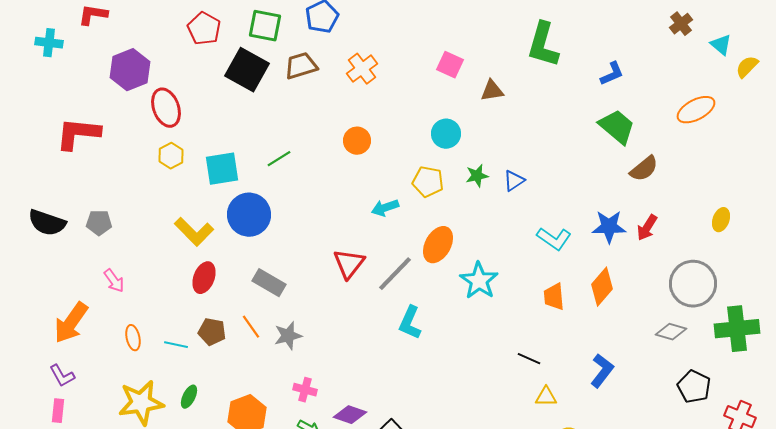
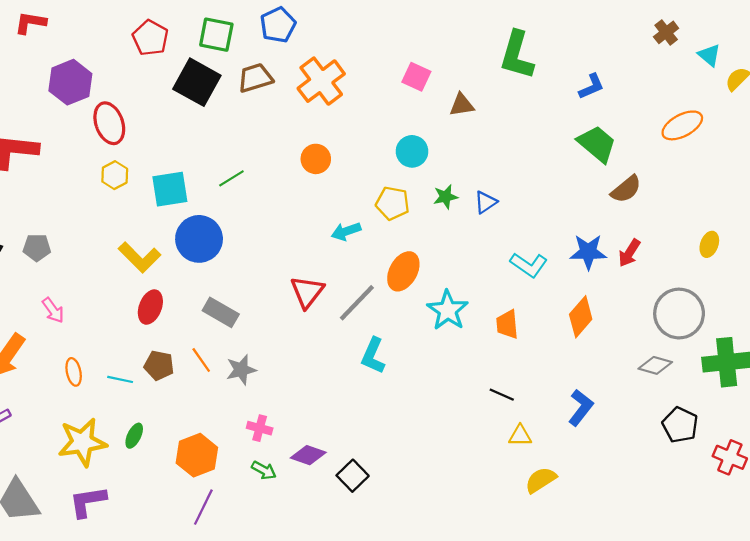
orange cross: (362, 69) -> (321, 81), size x1.4
orange trapezoid: (554, 297) -> (507, 324), moved

